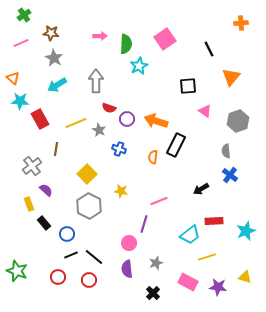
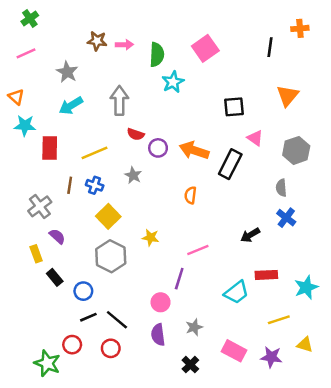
brown star: (51, 33) -> (97, 41), moved
black line: (209, 49) -> (270, 47), moved, turned 35
red rectangle: (40, 119) -> (50, 148), turned 30
gray star: (99, 130) -> (133, 175), moved
black rectangle: (176, 145) -> (230, 164), moved
blue cross: (119, 149) -> (95, 185), moved
yellow line: (207, 257) -> (279, 320), moved
green star: (17, 271) -> (47, 363), moved

